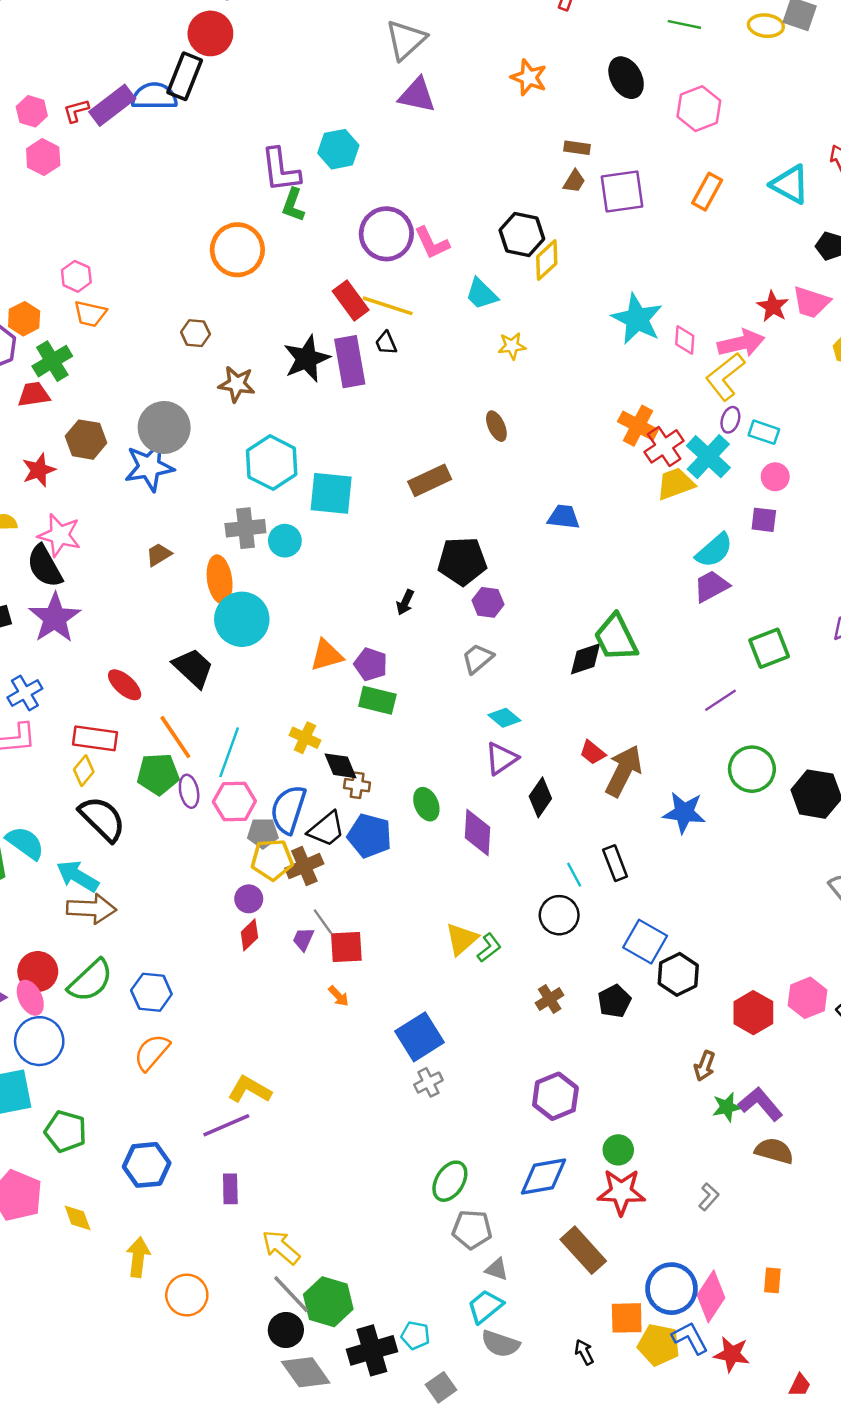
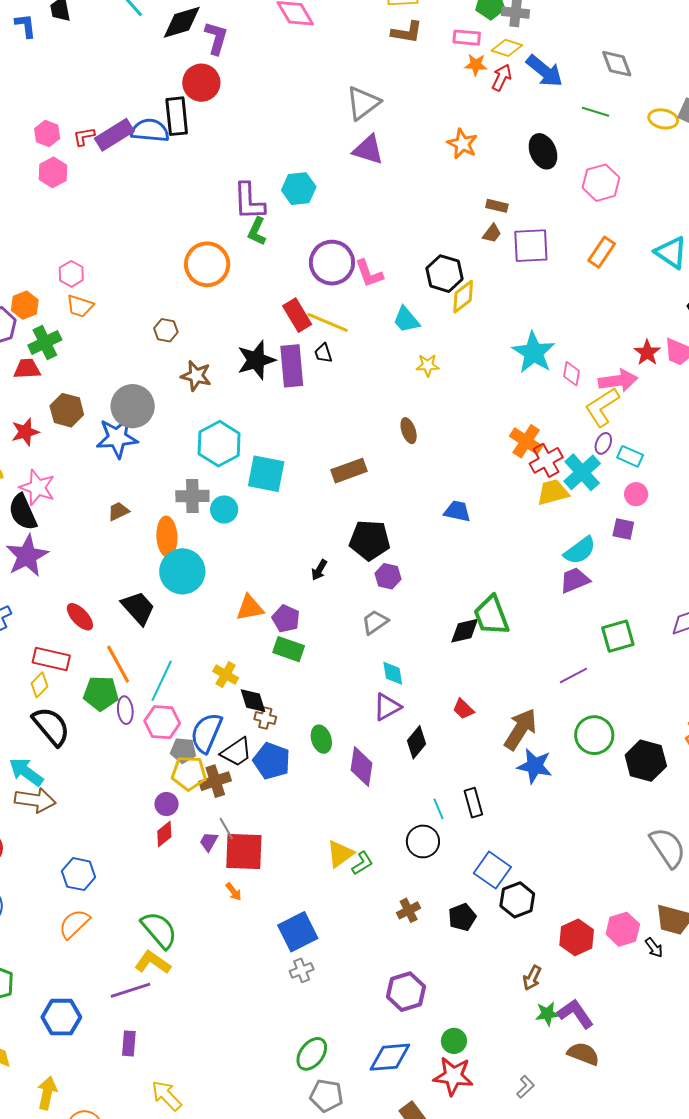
black rectangle: (185, 76) -> (177, 116), turned -33
cyan diamond: (504, 718) -> (393, 673), turned 36
brown arrow: (624, 771) -> (520, 729), moved
red square: (346, 947) -> (244, 852), size x1.4
green semicircle: (90, 981) -> (159, 930), moved, turned -93

